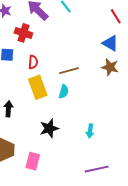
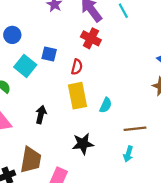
red cross: (23, 33) -> (91, 38), moved
brown line: (69, 71) -> (135, 129), moved

